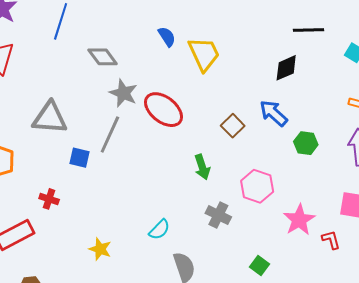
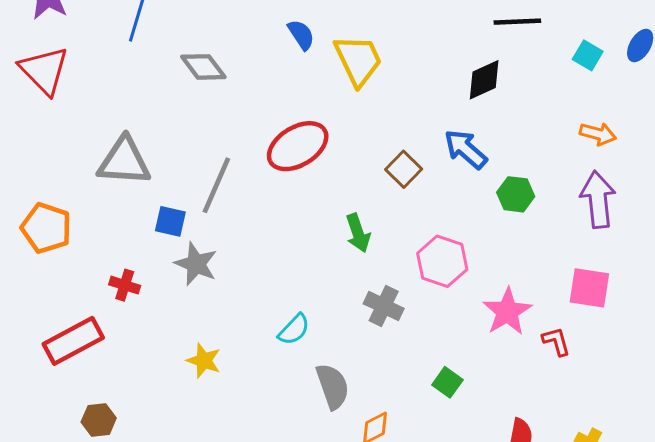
gray star: (123, 93) -> (196, 264), moved
red ellipse: (164, 110) -> (298, 146), turned -69

